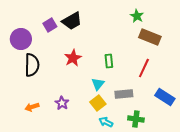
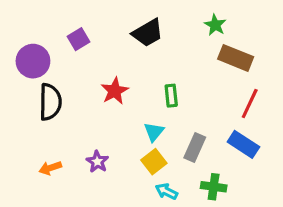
black trapezoid: (72, 21) -> (148, 33), moved
red line: (144, 68) -> (250, 104), moved
gray rectangle: (124, 94) -> (195, 147), turned -60
blue rectangle: (165, 97) -> (243, 144), moved

